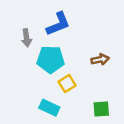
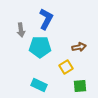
blue L-shape: (58, 24) -> (46, 19), turned -40
yellow square: (67, 84) -> (66, 67), moved

